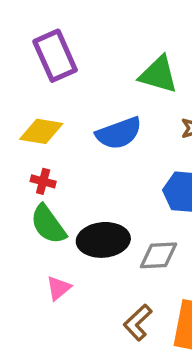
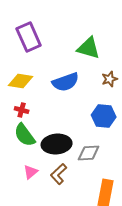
brown L-shape: (138, 323) -> (59, 174), moved

